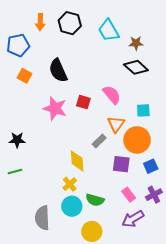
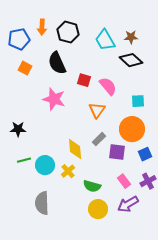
orange arrow: (40, 22) -> (42, 27), moved
black hexagon: (70, 23) -> (68, 32), moved
cyan trapezoid: (109, 31) -> (105, 40), moved
red square: (83, 102) -> (84, 80), moved
orange triangle: (116, 124) -> (97, 110), moved
gray rectangle: (99, 141) -> (99, 139), moved
green line: (15, 171) -> (24, 160), moved
cyan circle: (72, 206) -> (45, 165), moved
yellow circle: (92, 231) -> (98, 209), moved

